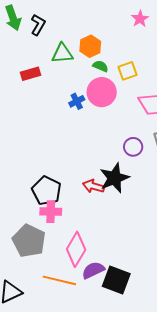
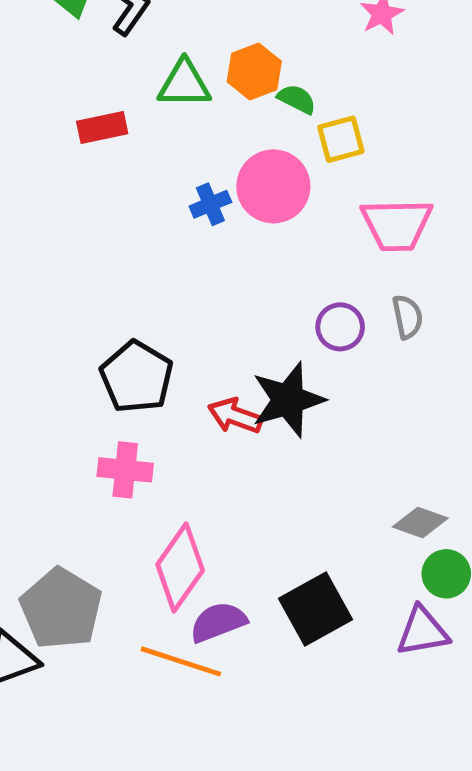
green semicircle: (100, 66) -> (297, 99), moved
black pentagon: (47, 191) -> (137, 377), moved
gray pentagon: (29, 241) -> (61, 609), moved
orange line: (59, 280) -> (181, 661), moved
black square: (116, 280) -> (315, 609), moved, turned 36

